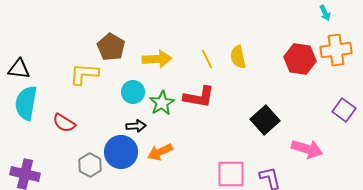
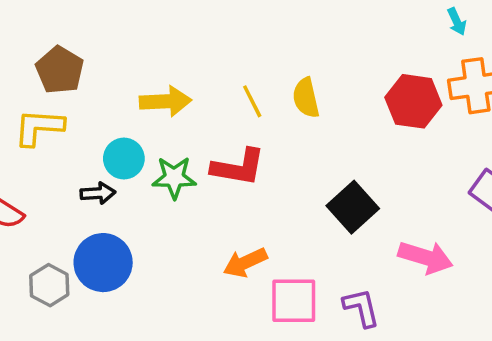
brown pentagon: (111, 47) -> (60, 70), moved
green star: (162, 103) -> (174, 178), turned 30
black arrow: (136, 126) -> (98, 193), moved
orange arrow: (160, 152) -> (245, 263), moved

